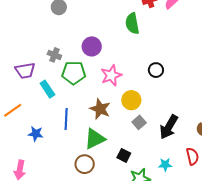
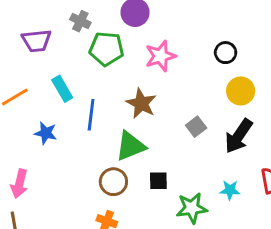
cyan rectangle: (47, 89) -> (62, 89), moved
yellow circle: (131, 100) -> (241, 91), moved
black square: (124, 155) -> (158, 181), moved, turned -32

